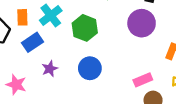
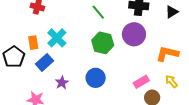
green hexagon: (85, 28) -> (103, 43), moved

